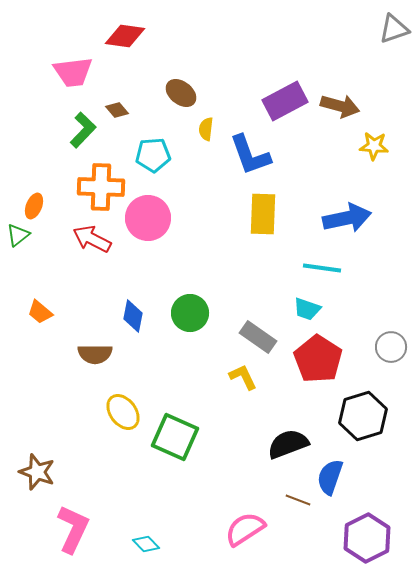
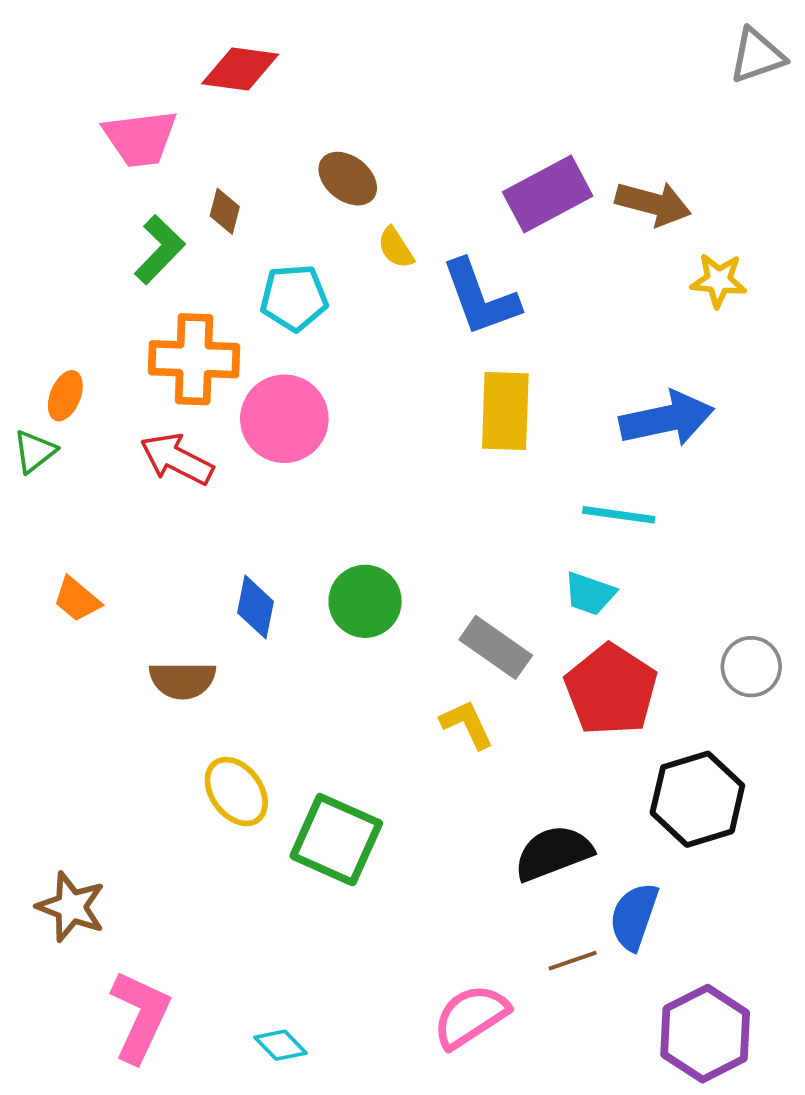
brown diamond: (117, 110) -> (225, 211), turned 55
yellow semicircle: (206, 129) -> (396, 248), turned -40
brown line: (298, 500) -> (573, 961), turned -40

